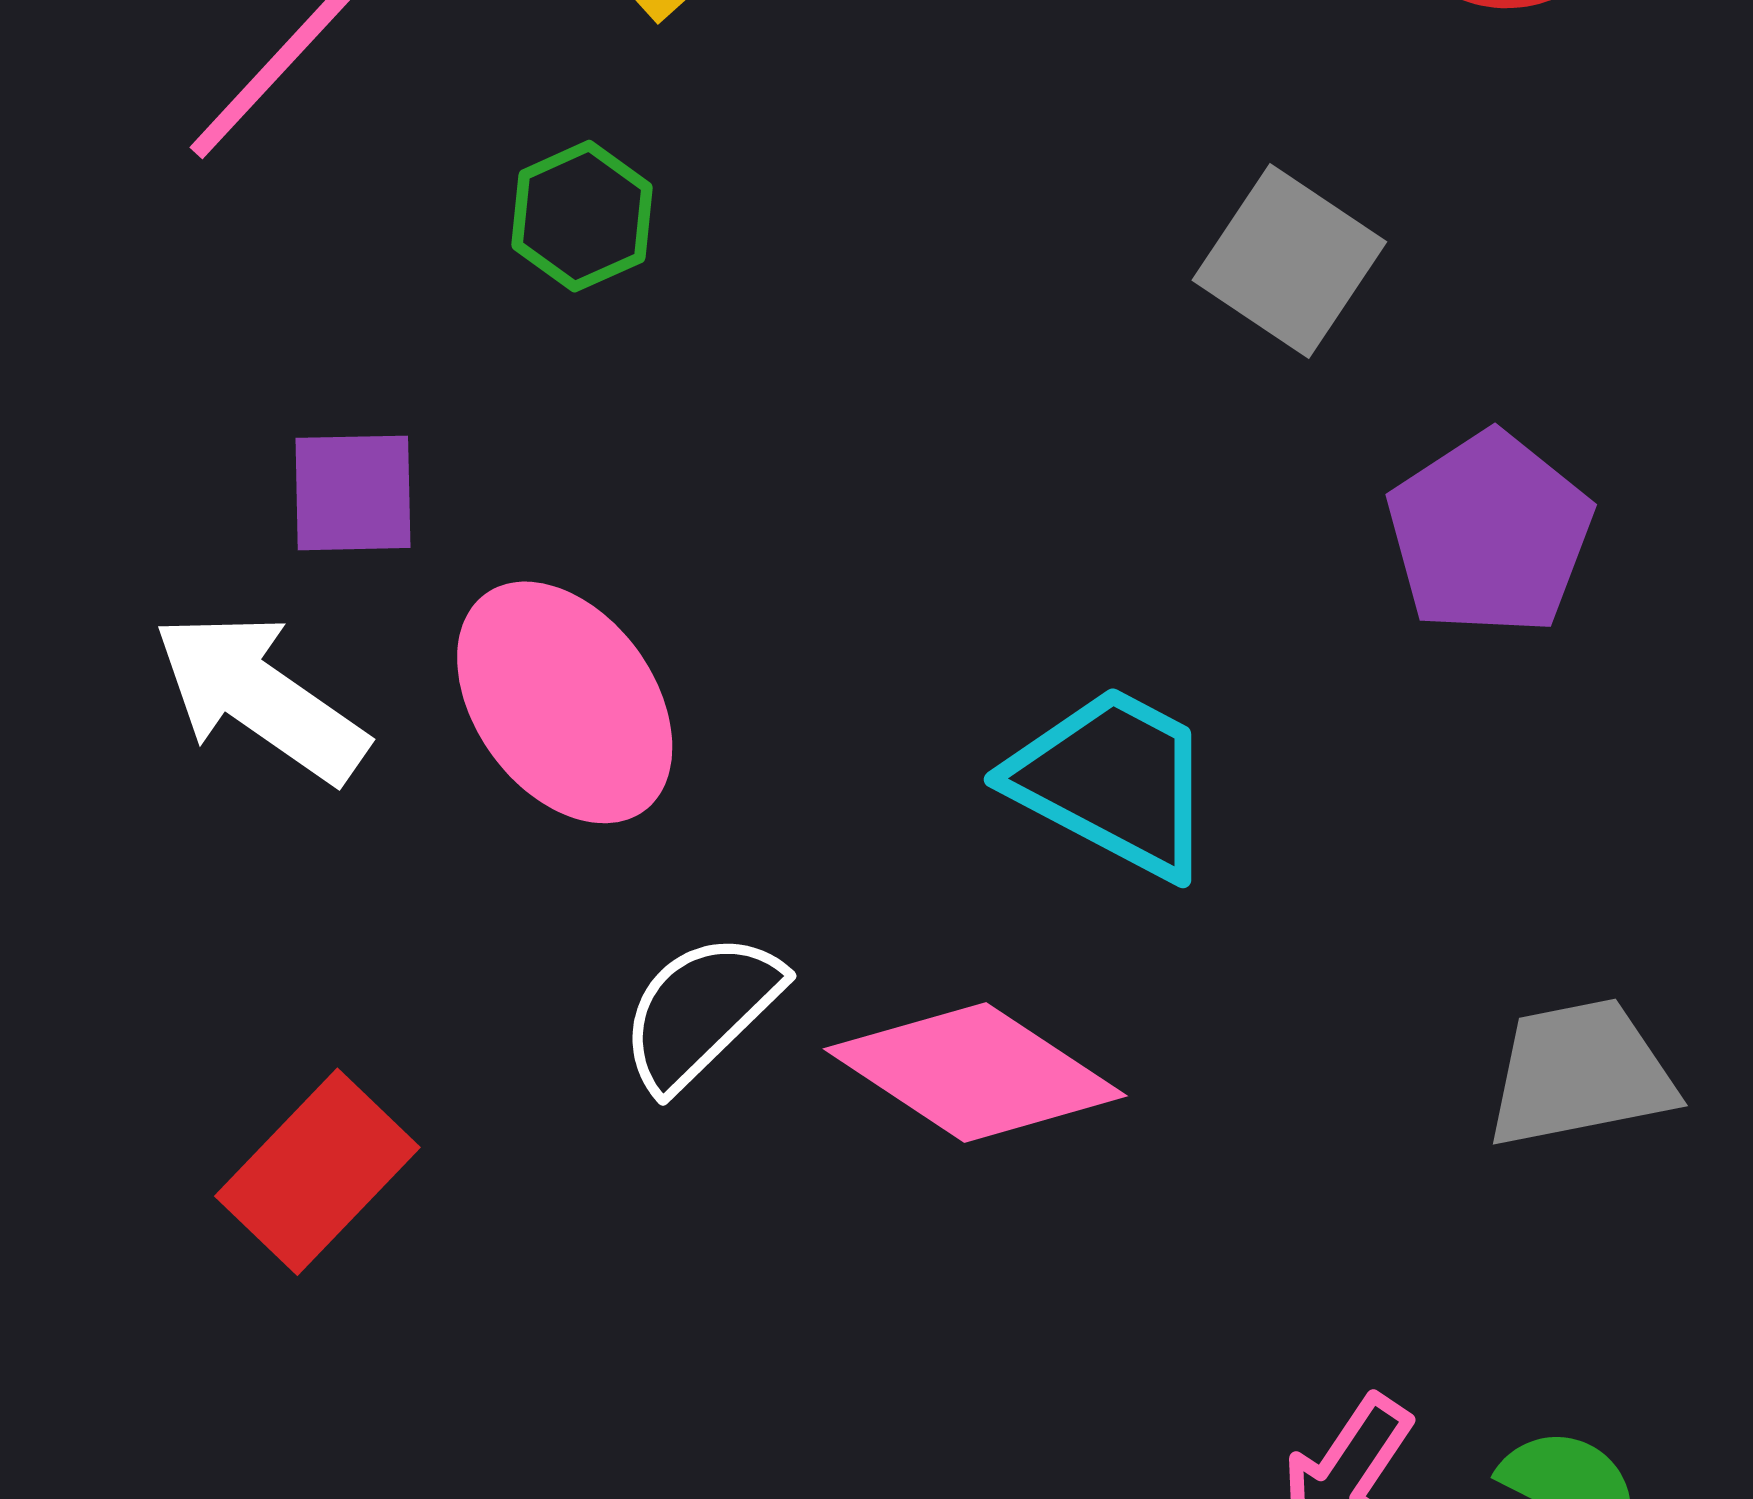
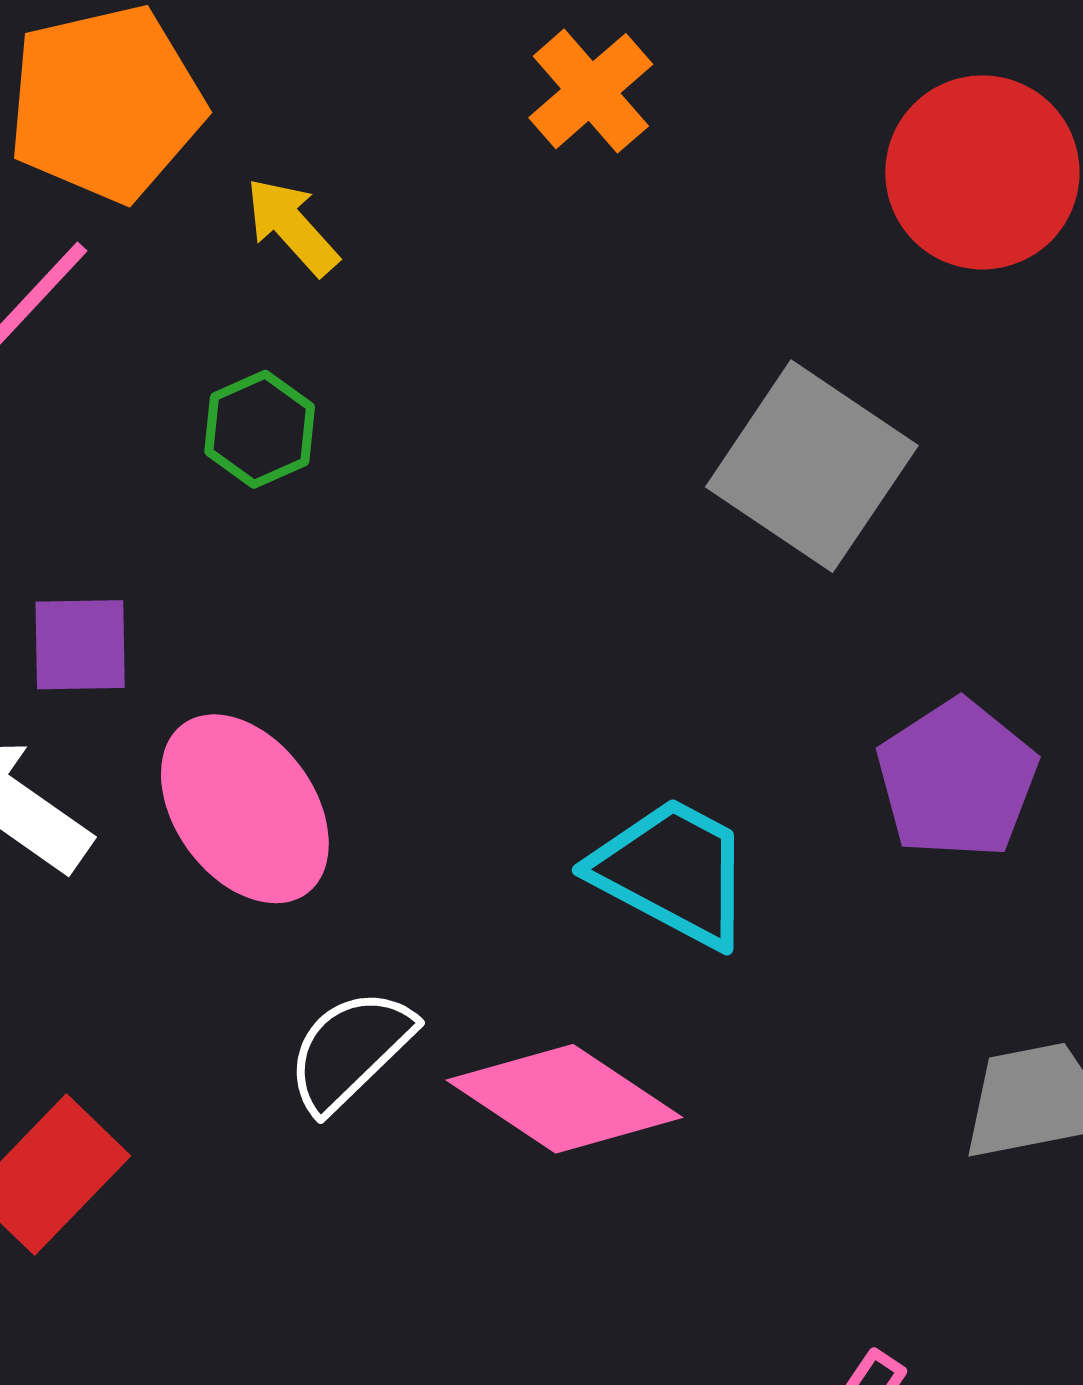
gray square: (1289, 261) -> (812, 466), size x1.4
purple pentagon: (1490, 534) -> (957, 779), moved

